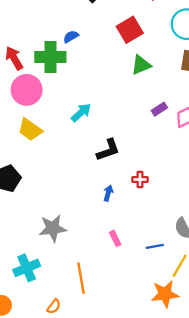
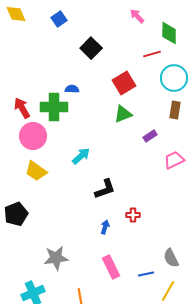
blue semicircle: (71, 37) -> (72, 89), turned 32
green triangle: (141, 65) -> (123, 114), moved
purple rectangle: (159, 109) -> (150, 136), moved
pink rectangle: (115, 238) -> (111, 267), size x1.6

